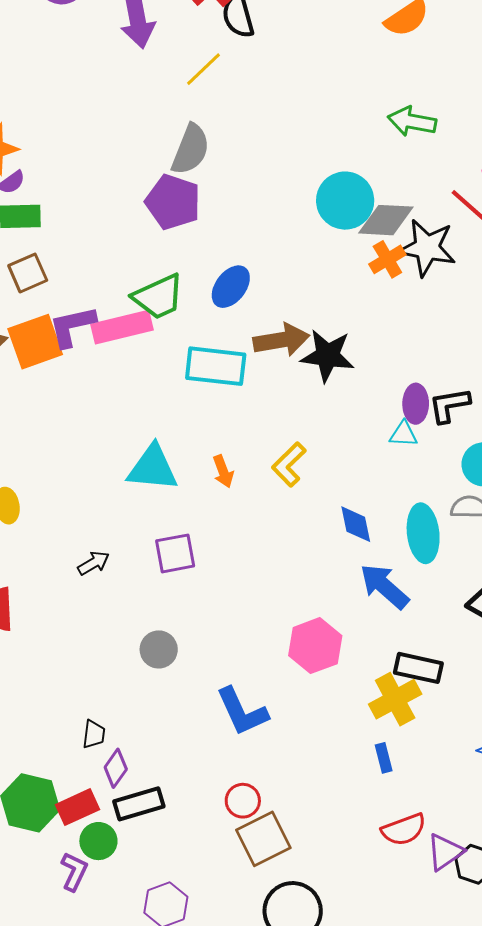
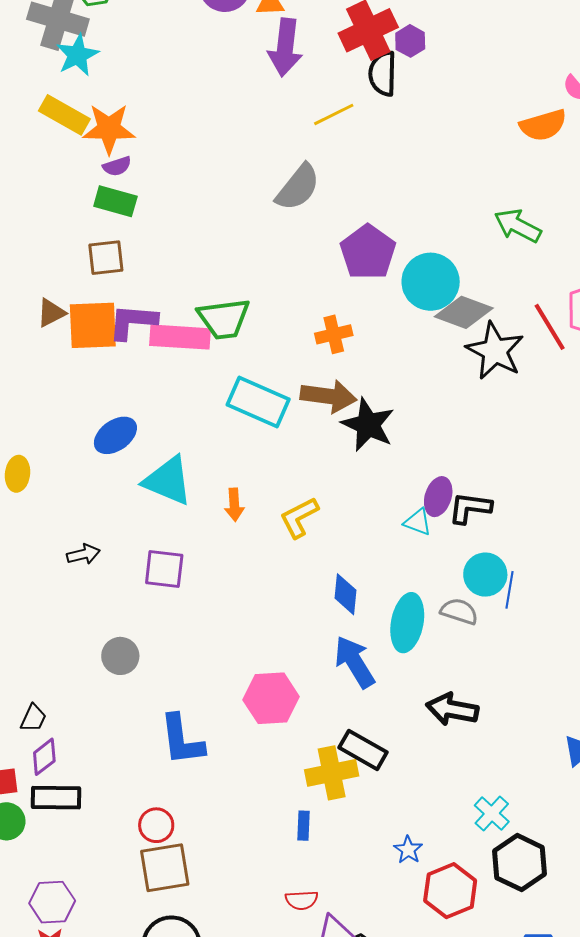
purple pentagon: (173, 202) -> (368, 252), moved
orange cross: (387, 259) -> (334, 334), moved
blue ellipse: (231, 287) -> (115, 435), moved
red semicircle: (404, 830) -> (302, 900), size x0.7

